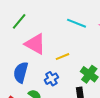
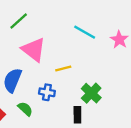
blue cross: (51, 79) -> (47, 92), turned 32

